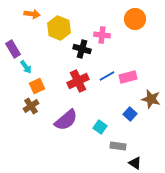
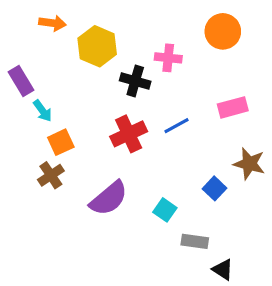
pink rectangle: (128, 77) -> (233, 107), moved

